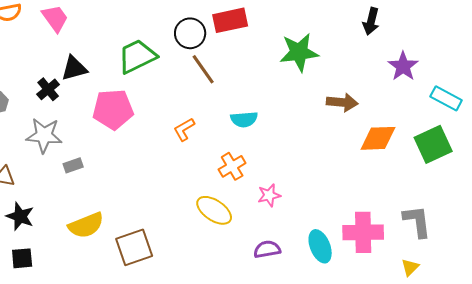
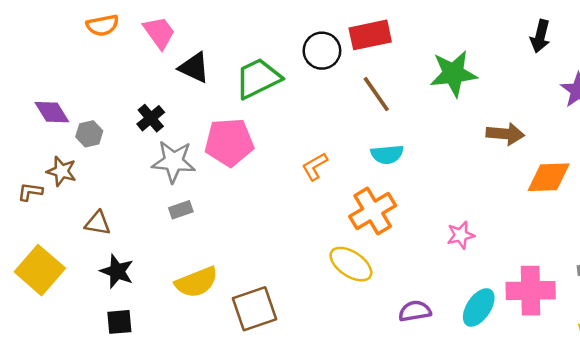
black triangle: (74, 68) -> (194, 68), moved, turned 40
brown line: (203, 69) -> (376, 94), moved
gray star: (44, 135) -> (174, 162), moved
orange cross: (232, 166) -> (373, 211), size x1.4
pink star: (269, 195) -> (461, 235), moved
cyan ellipse: (320, 246) -> (479, 307), turned 56

